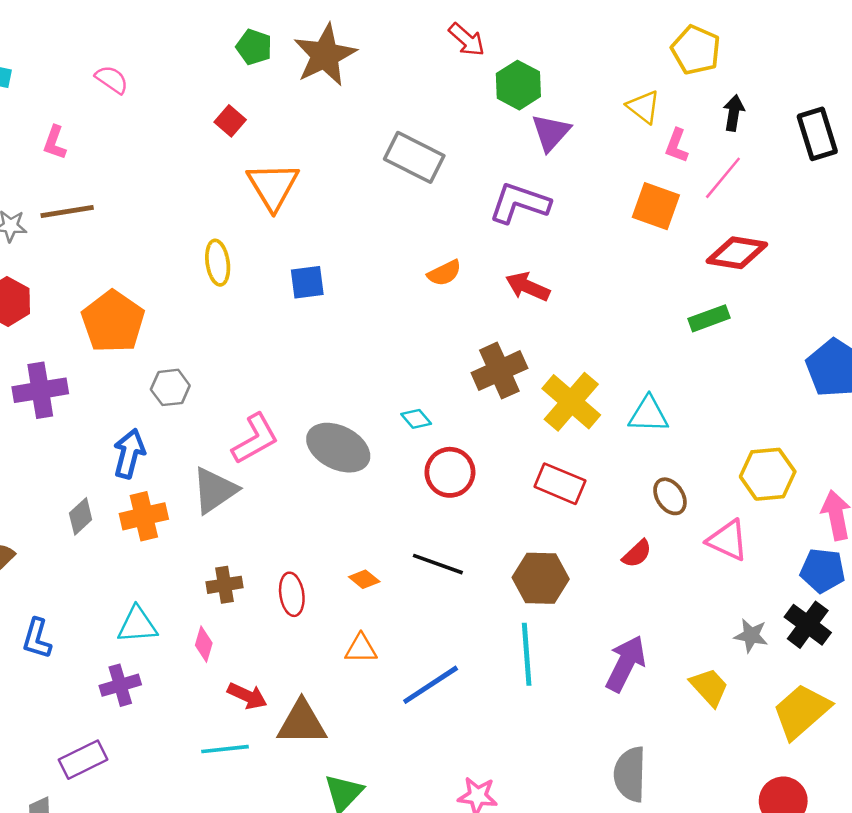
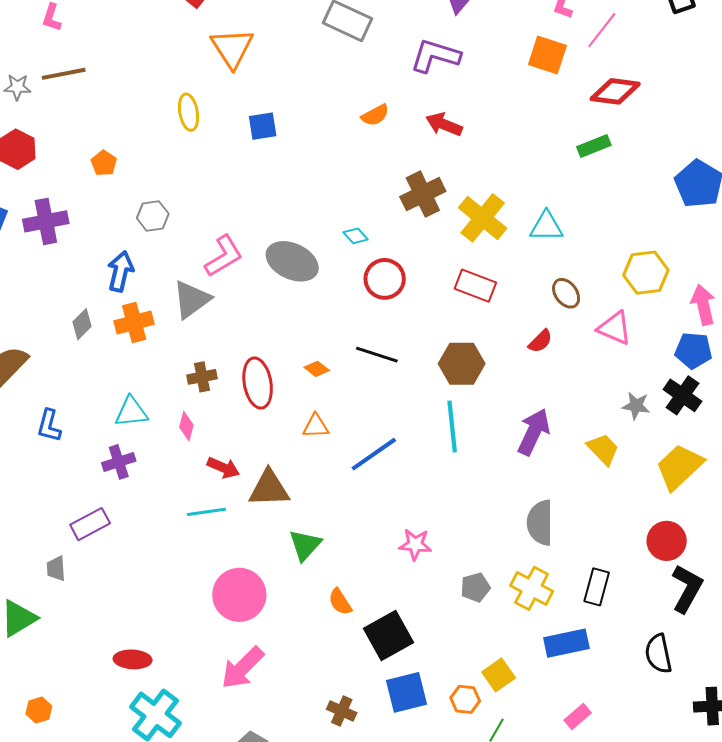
orange pentagon: (113, 322) -> (104, 163), size x0.5
red ellipse: (292, 594) -> (258, 383), size x1.4

